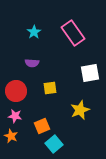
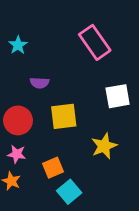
cyan star: (34, 32) -> (18, 45), moved
yellow square: (50, 88) -> (64, 116), size x1.5

